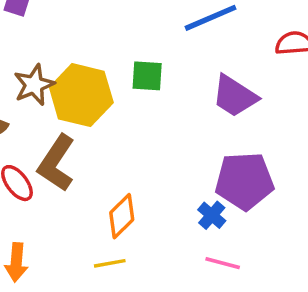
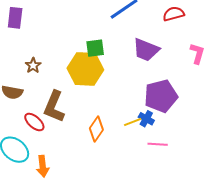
brown star: (34, 85) -> (33, 65), size x0.7
yellow hexagon: (81, 95) -> (85, 69), moved
yellow line: (110, 263) -> (133, 122), moved

